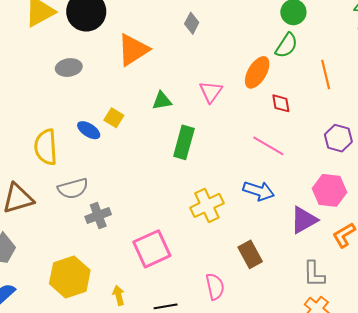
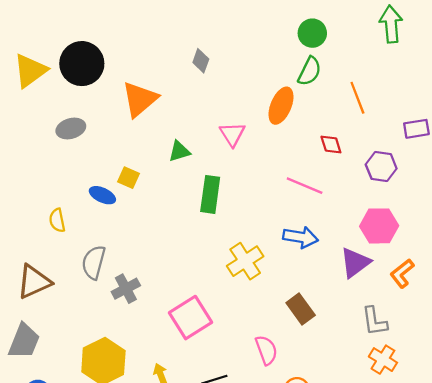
red diamond: (281, 103) -> (331, 144), moved
yellow semicircle: (46, 147) -> (57, 220), size x0.6
gray semicircle: (73, 188) -> (94, 262), turned 128

